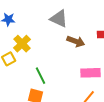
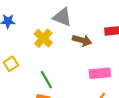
yellow cross: (22, 44) -> (43, 38), moved

